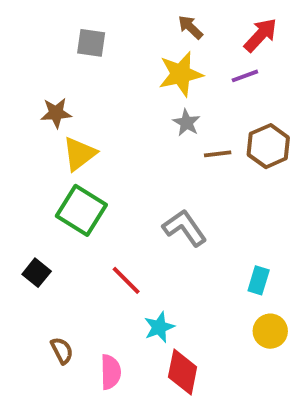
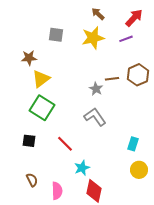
gray square: (91, 43) -> (56, 35), moved
gray star: (187, 123) -> (96, 89), moved
black square: (37, 273) -> (29, 141), moved, turned -32

